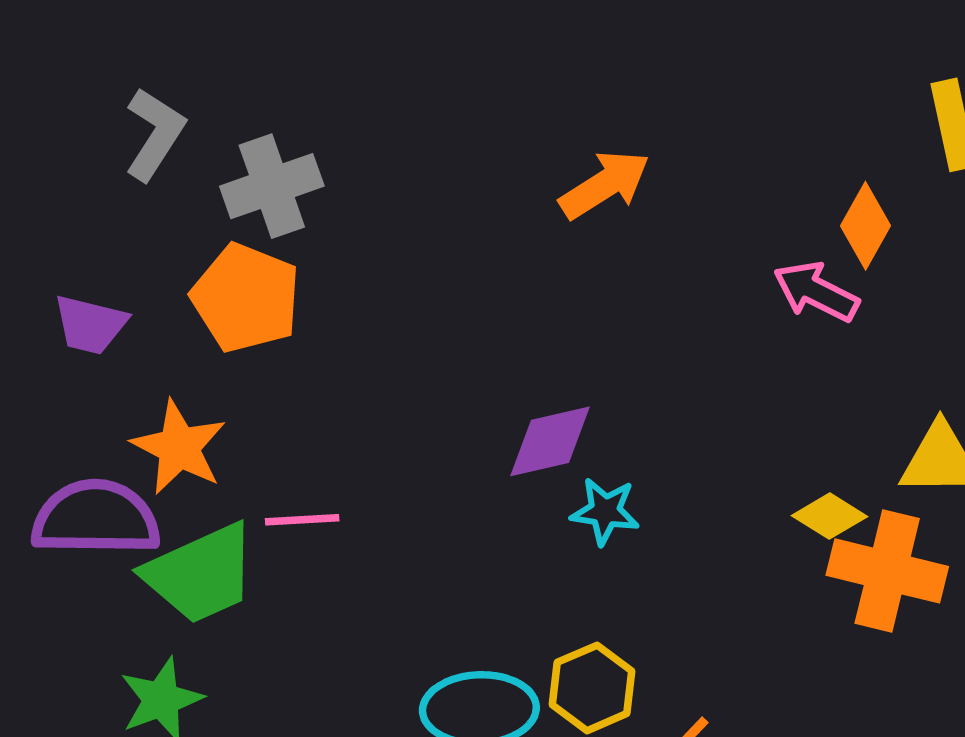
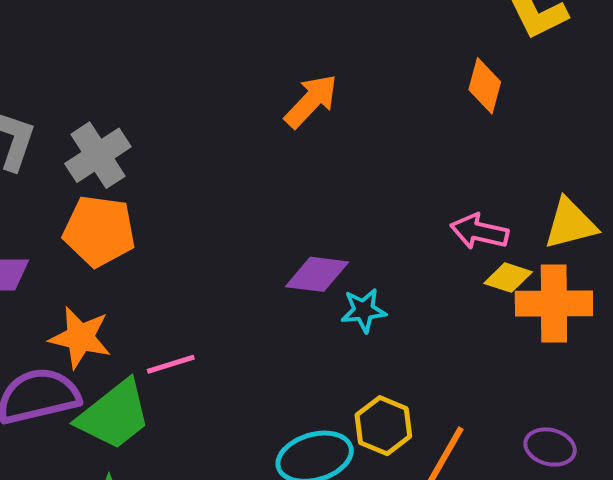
pink arrow: (816, 292) -> (479, 232), moved
purple diamond: (550, 441) -> (317, 274), turned 34

